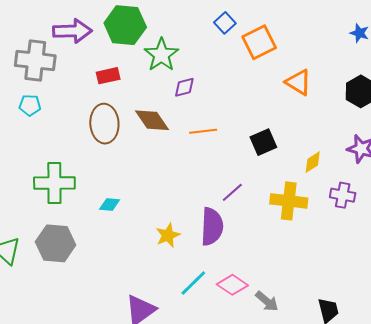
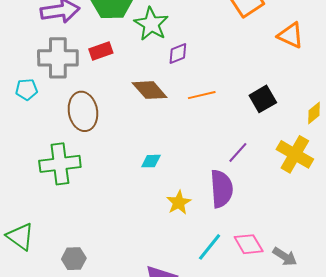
gray cross: (35, 61) -> (58, 58), moved
brown ellipse: (104, 124) -> (83, 111), moved
yellow cross: (289, 201) -> (295, 154), turned 30
cyan diamond: (110, 204) -> (151, 161), moved
gray hexagon: (56, 243) -> (74, 259), moved, size x0.6
pink diamond: (232, 285) -> (249, 244), turned 32

